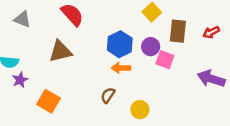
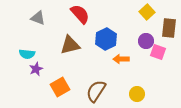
blue hexagon: (120, 44) -> (106, 39), moved
brown semicircle: (108, 95) -> (96, 91), moved, size x1.6
orange square: (48, 101) -> (60, 87), turned 30

